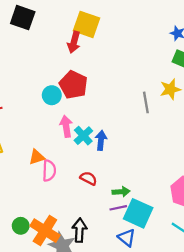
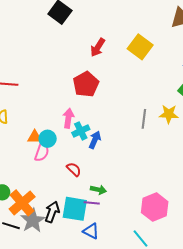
yellow square: (86, 24) -> (140, 47), moved
cyan circle: (52, 95) -> (48, 139), moved
cyan square: (138, 213) -> (75, 209), moved, turned -32
blue triangle: (127, 238) -> (91, 231), turned -30

